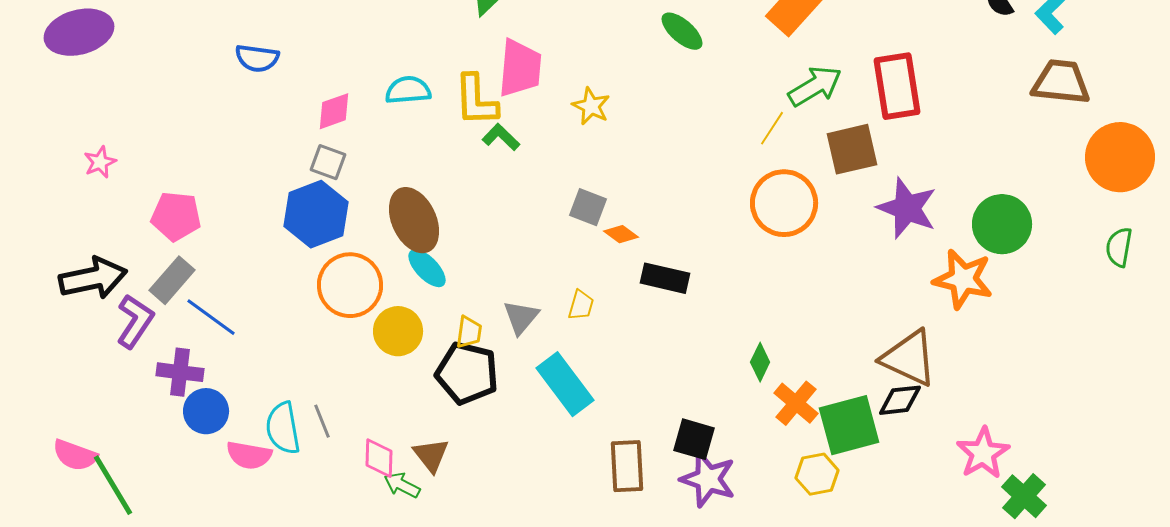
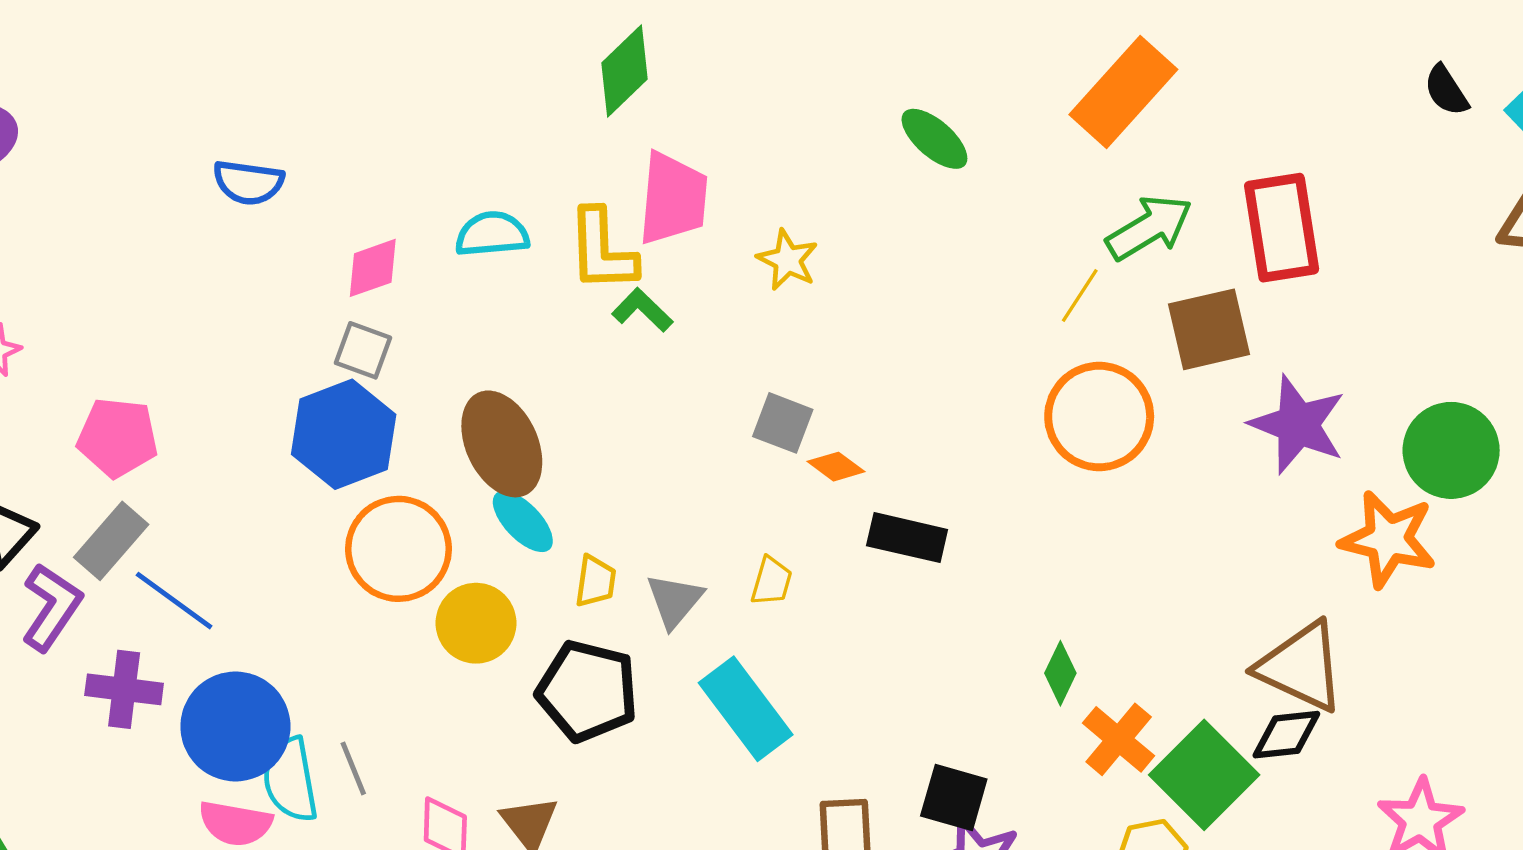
yellow trapezoid: (469, 332) -> (595, 581), moved
blue circle: (206, 411) -> (235, 726), moved, size x1.5
green square: (849, 425) -> (1204, 775), turned -30

